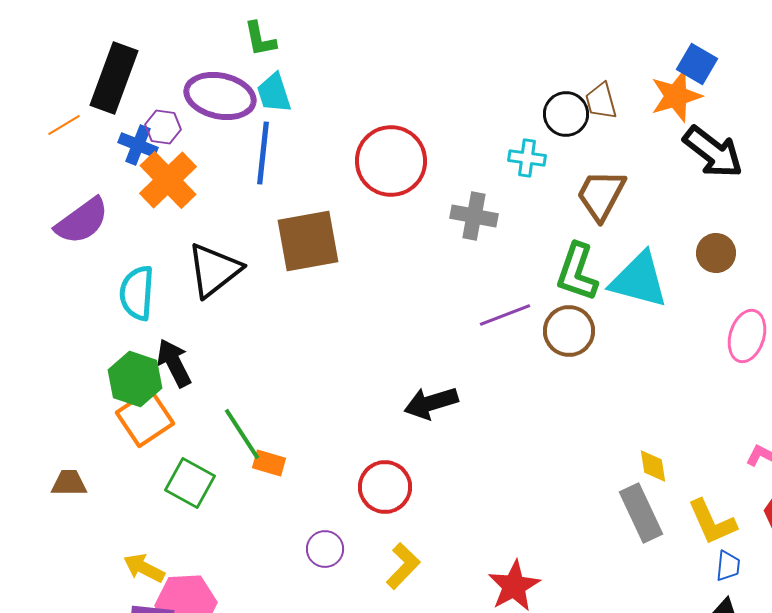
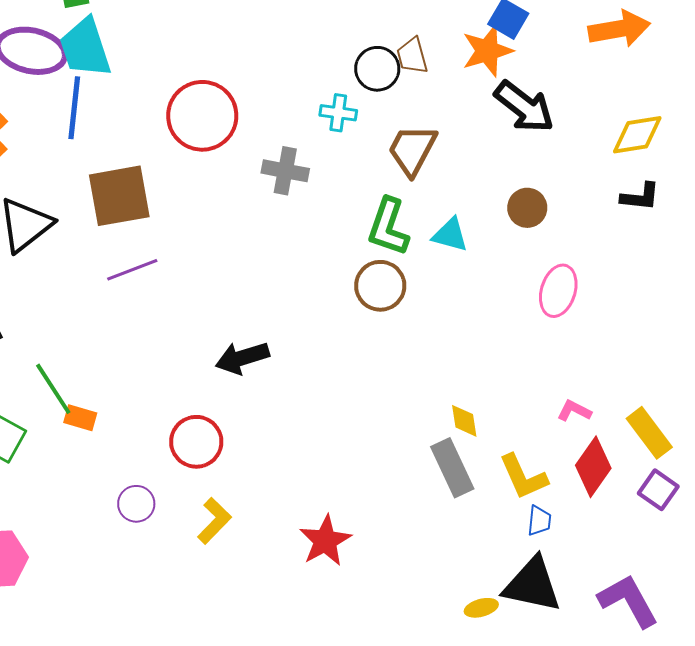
cyan trapezoid: (274, 93) -> (85, 48), size x1.5
cyan triangle: (639, 280) -> (450, 235), size x0.6
purple line: (505, 315) -> (132, 270), moved

